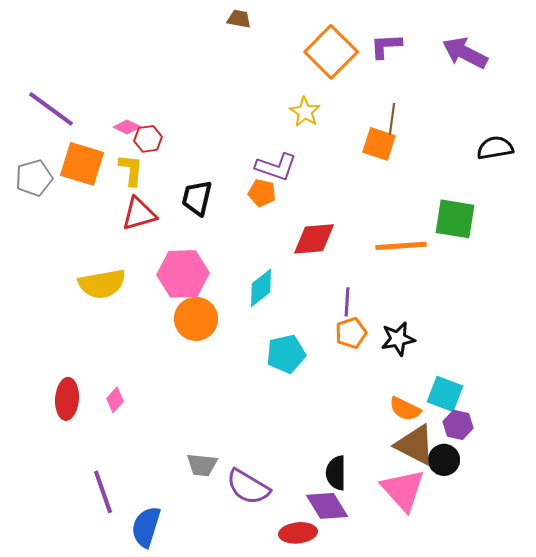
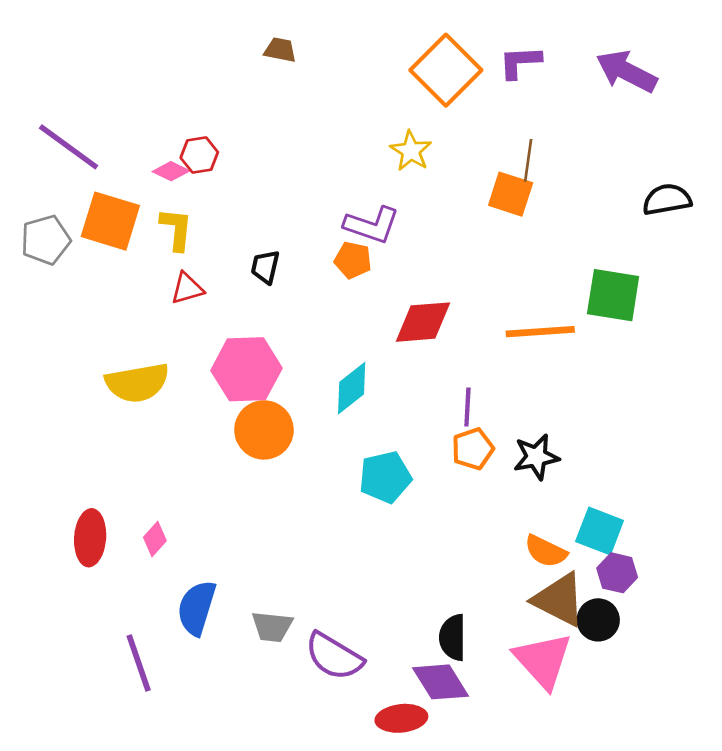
brown trapezoid: (239, 19) -> (280, 50), moved
red hexagon: (148, 139) -> (199, 155), moved
black trapezoid: (197, 198) -> (265, 267), size x0.7
red triangle: (139, 214) -> (187, 288), size x0.7
blue semicircle: (146, 527) -> (197, 608), moved

